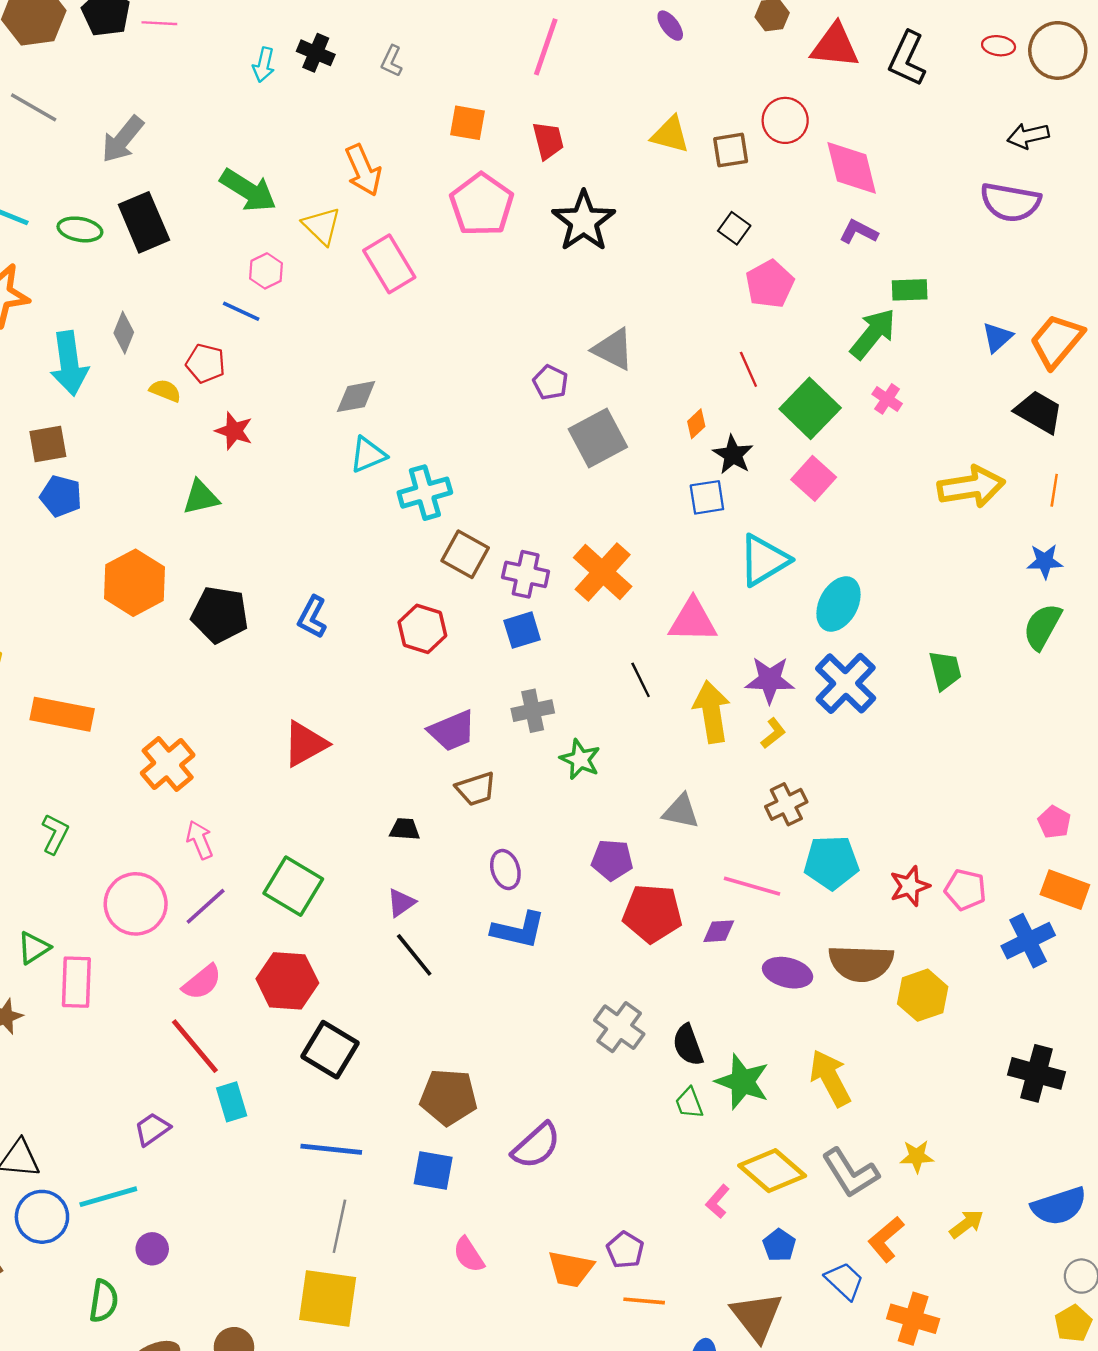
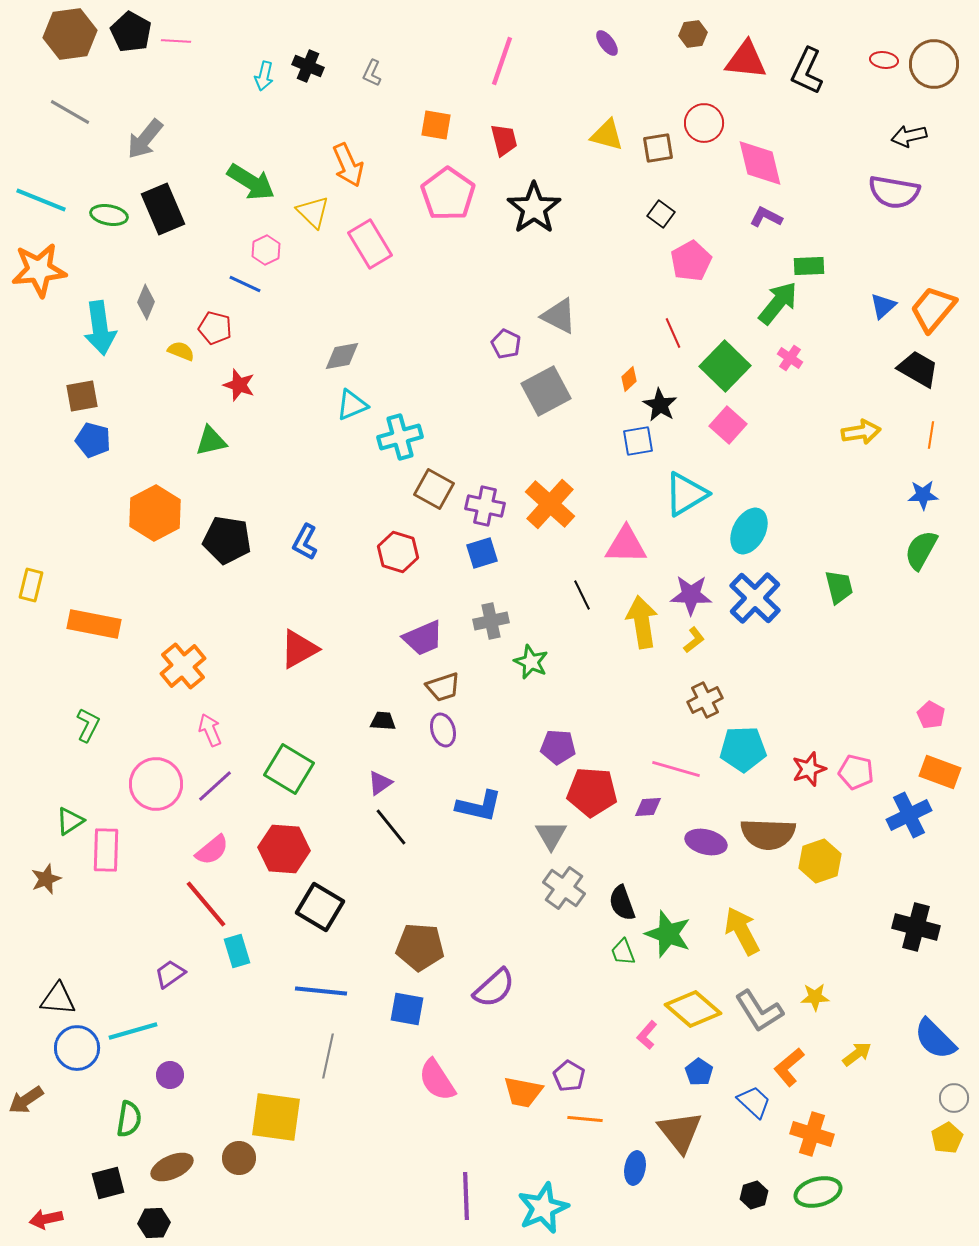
yellow arrow: (971, 487) -> (861, 432), size x0.7
gray triangle: (681, 811) -> (551, 835), moved, turned 48
purple ellipse: (505, 870) -> (443, 730), moved
blue semicircle: (1059, 1206) -> (935, 1039), turned 63
pink semicircle: (469, 1255) -> (437, 1080), size x1.4
yellow square: (328, 1299) -> (276, 1117), moved

